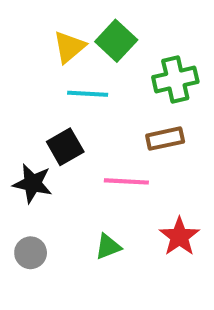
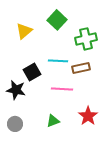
yellow triangle: (69, 47) -> (24, 31), moved
cyan line: (88, 94) -> (58, 61), moved

